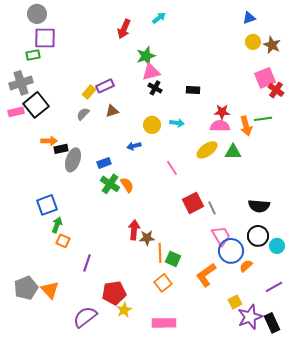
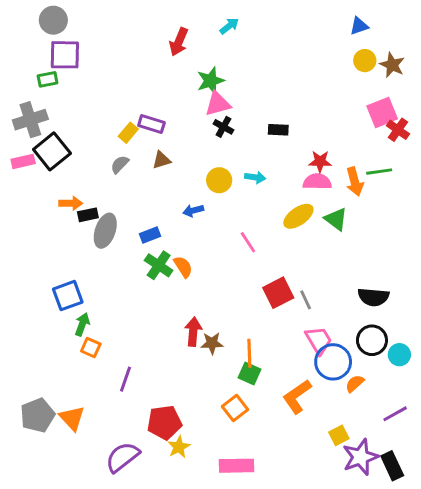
purple rectangle: (105, 86) -> (151, 124), turned 42
green triangle: (233, 152) -> (336, 219), turned 36
orange line: (160, 253) -> (249, 353), moved

